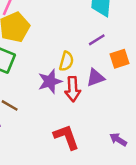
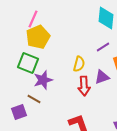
purple star: (50, 81) -> (43, 80), moved

